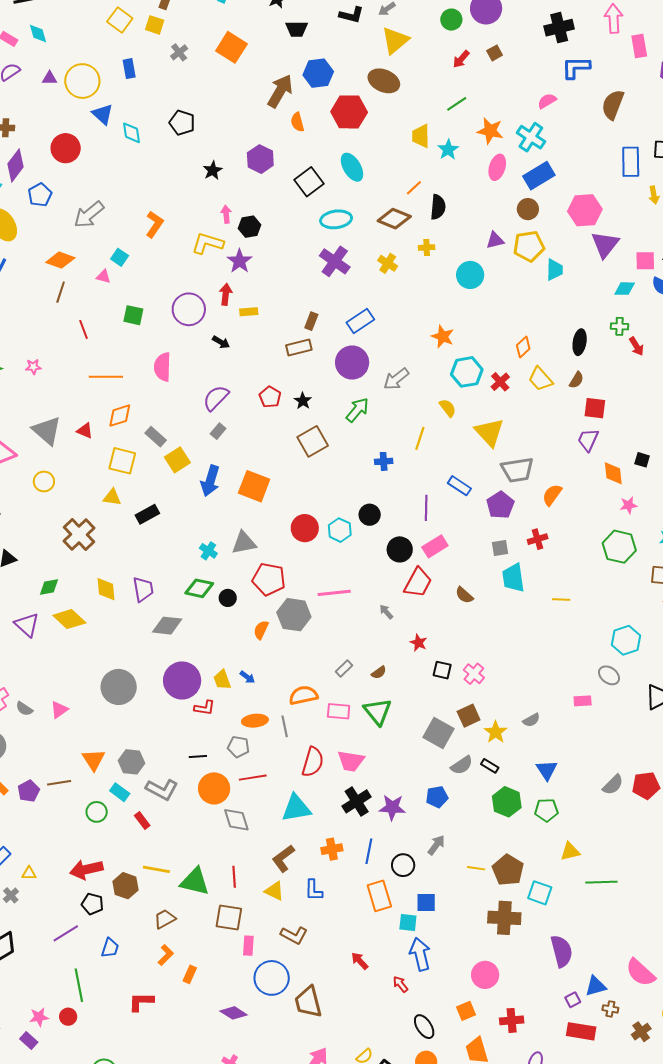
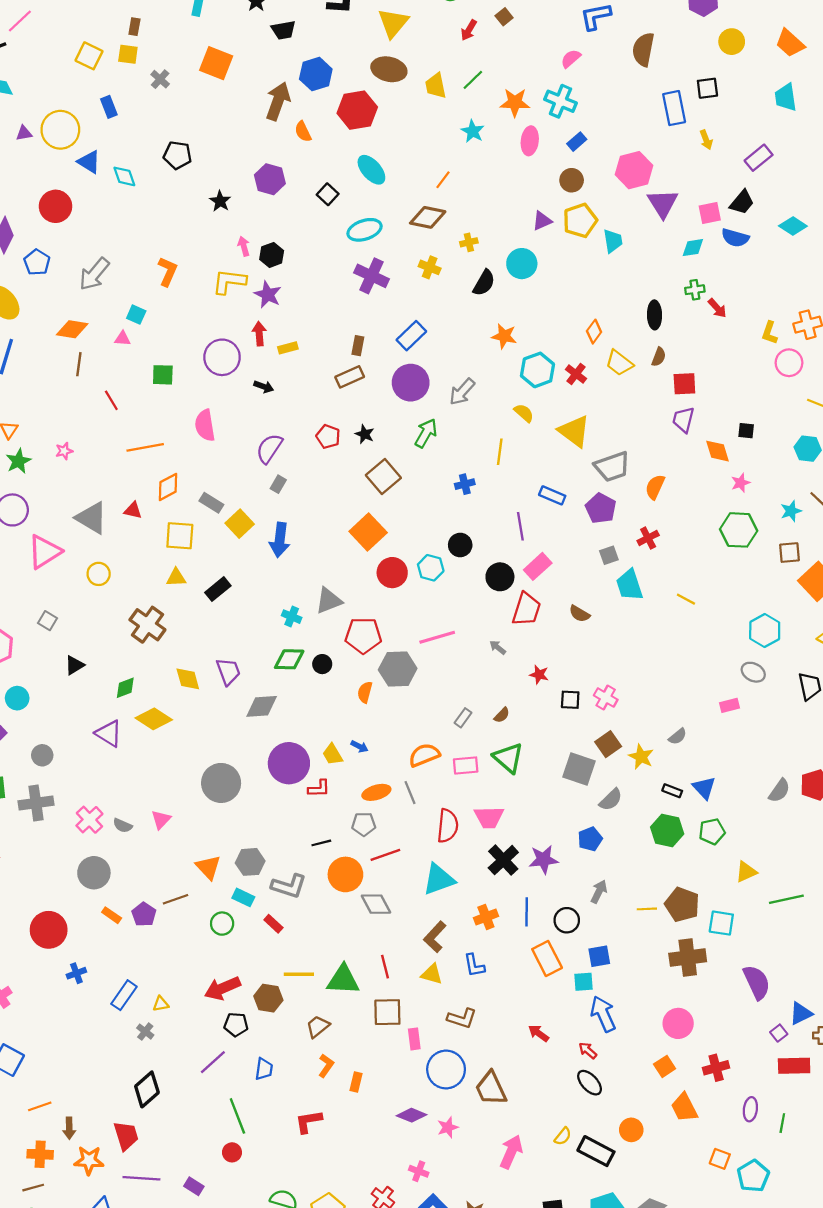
yellow trapezoid: (421, 136) -> (436, 86), moved
blue rectangle: (539, 176) -> (577, 142), size x0.6
black square: (309, 182) -> (328, 194), size x0.7
black semicircle: (438, 207) -> (484, 283), moved, turned 35
orange square: (254, 486) -> (368, 532), moved, turned 36
yellow line: (561, 600) -> (686, 599), turned 36
black rectangle: (490, 766) -> (672, 791), moved
pink star: (39, 1017) -> (448, 1127), moved
black ellipse: (424, 1027) -> (590, 1083), moved

